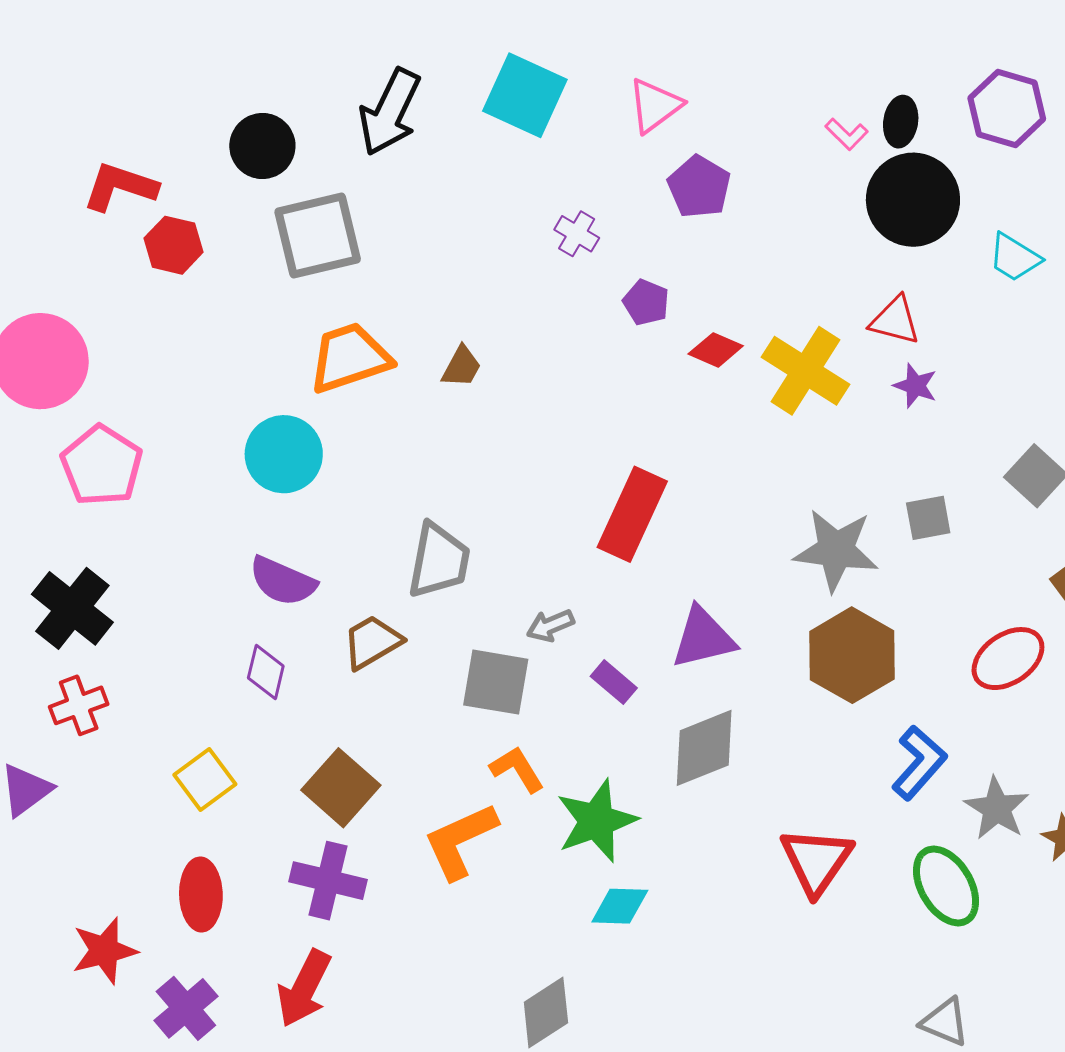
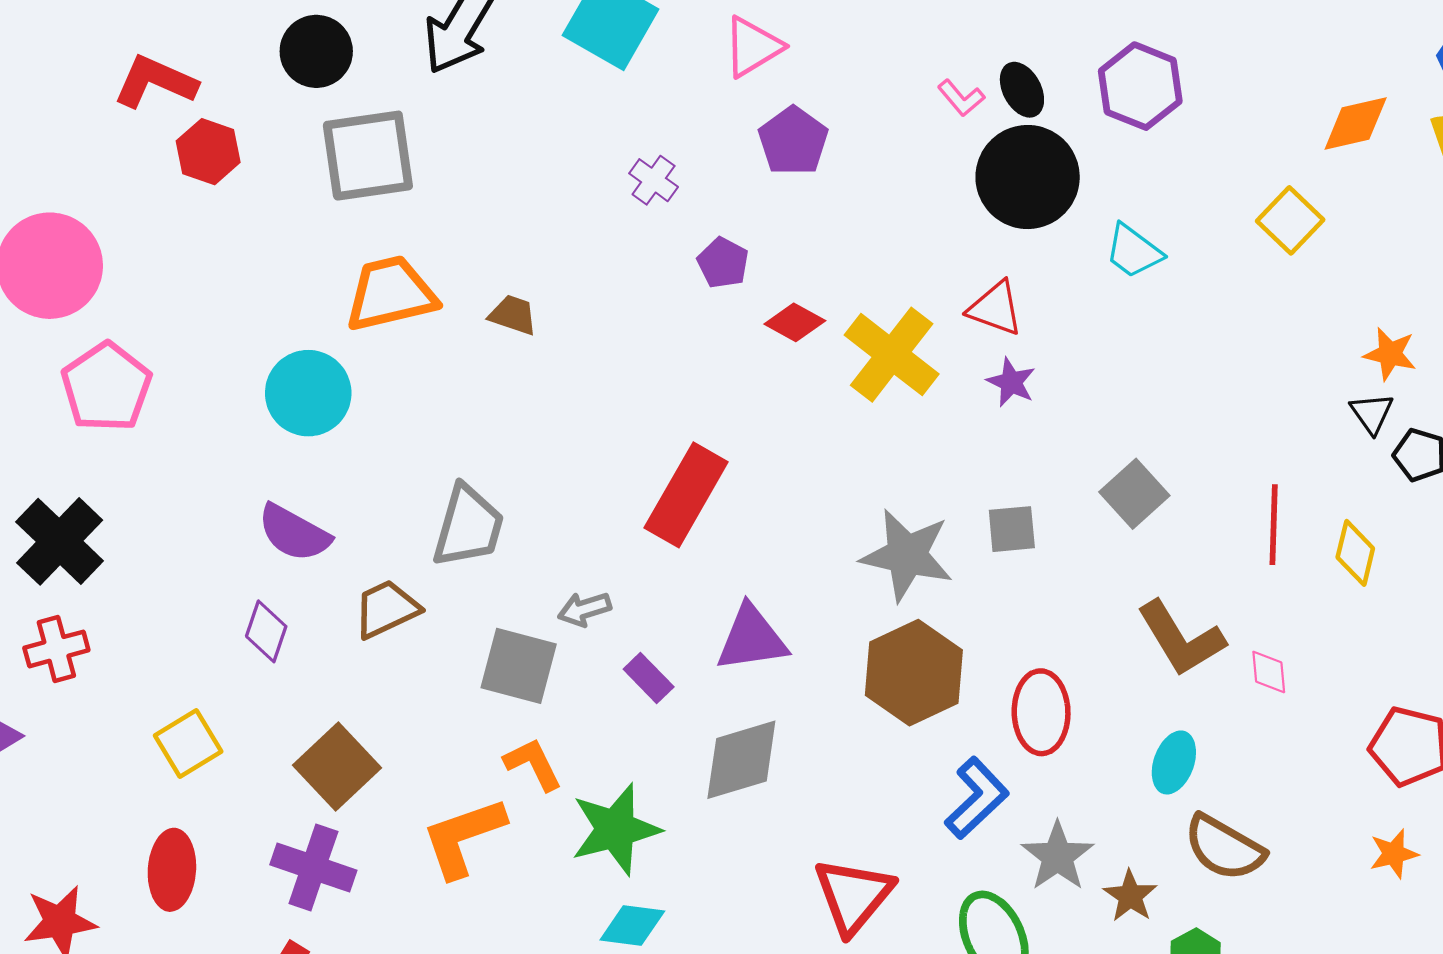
black ellipse: (901, 122) -> (1022, 90), turned -42
brown trapezoid: (462, 367) -> (513, 315), turned -105
red ellipse: (1008, 659) -> (1041, 712), moved, turned -62

